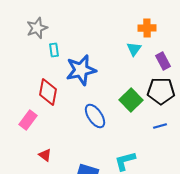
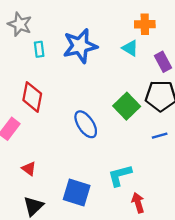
gray star: (37, 28) -> (20, 24), turned -30
cyan triangle: (134, 49) -> (130, 48), turned -35
blue star: (81, 70) -> (80, 46), moved

